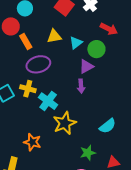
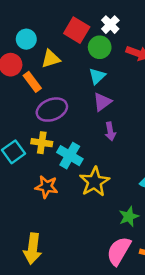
yellow triangle: (54, 36) -> (51, 59), moved
green circle: (96, 49) -> (100, 47), moved
purple triangle: (86, 66) -> (102, 102), moved
orange star: (32, 142) -> (47, 187), moved

